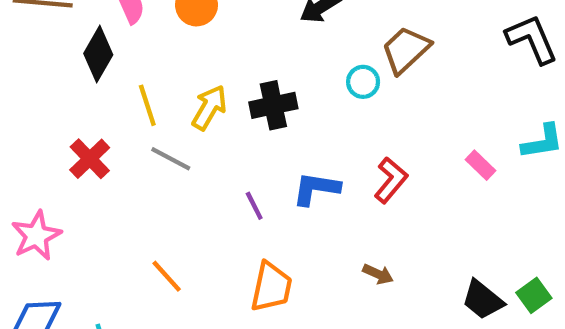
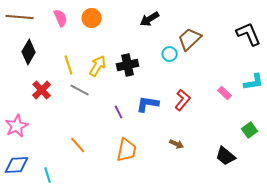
black diamond: (98, 54) -> (29, 52), moved
green square: (534, 295) -> (250, 130), moved

